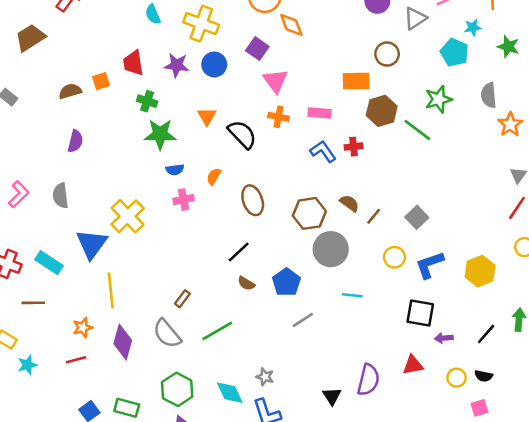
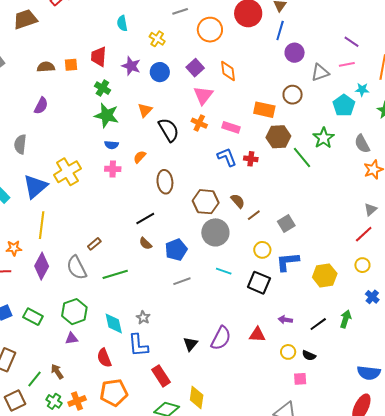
yellow cross: (201, 24) -> (157, 39), size x0.6
orange diamond: (291, 25) -> (228, 71), moved
gray semicircle: (489, 95) -> (362, 144), turned -36
green star: (438, 99) -> (323, 138), turned -30
black square: (420, 313) -> (259, 283), moved

